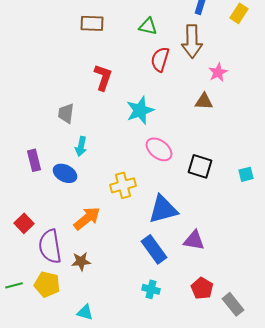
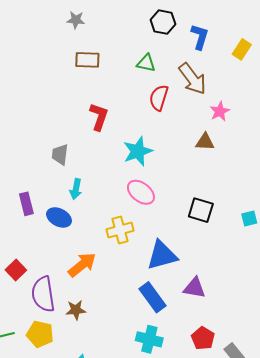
brown arrow: (192, 41) -> (192, 79), turned -36
pink ellipse: (159, 149) -> (141, 192), moved
cyan cross: (151, 289) -> (149, 339), size x1.4

